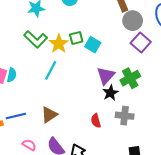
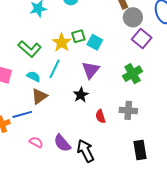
green L-shape: (36, 39) -> (30, 49), moved
cyan semicircle: (12, 75) -> (34, 76), moved, turned -72
purple triangle: (106, 76) -> (91, 70), moved
black star: (110, 93) -> (81, 95), moved
brown triangle: (49, 115) -> (39, 96), moved

